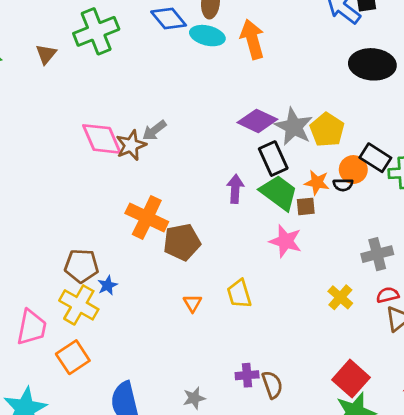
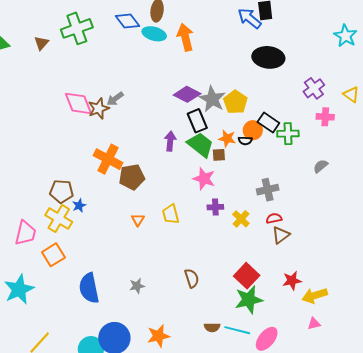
purple cross: (247, 375) -> (215, 207), moved

